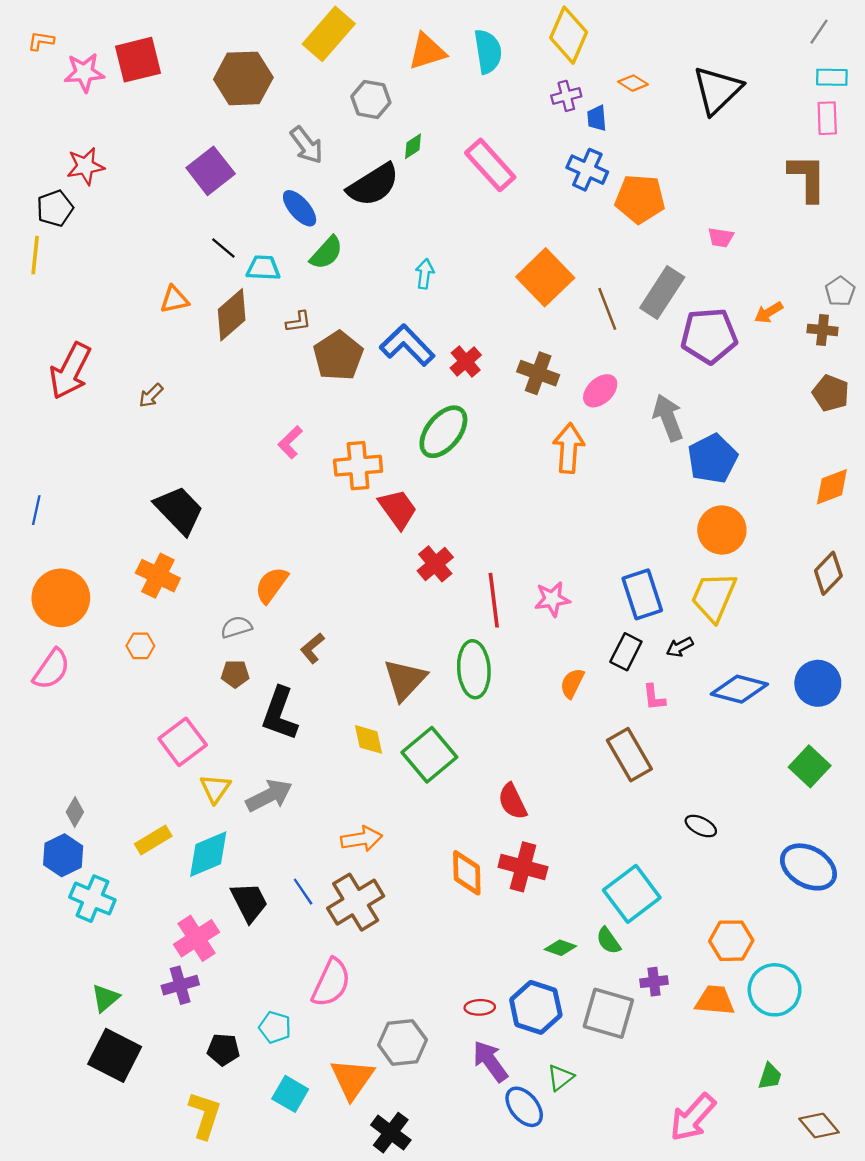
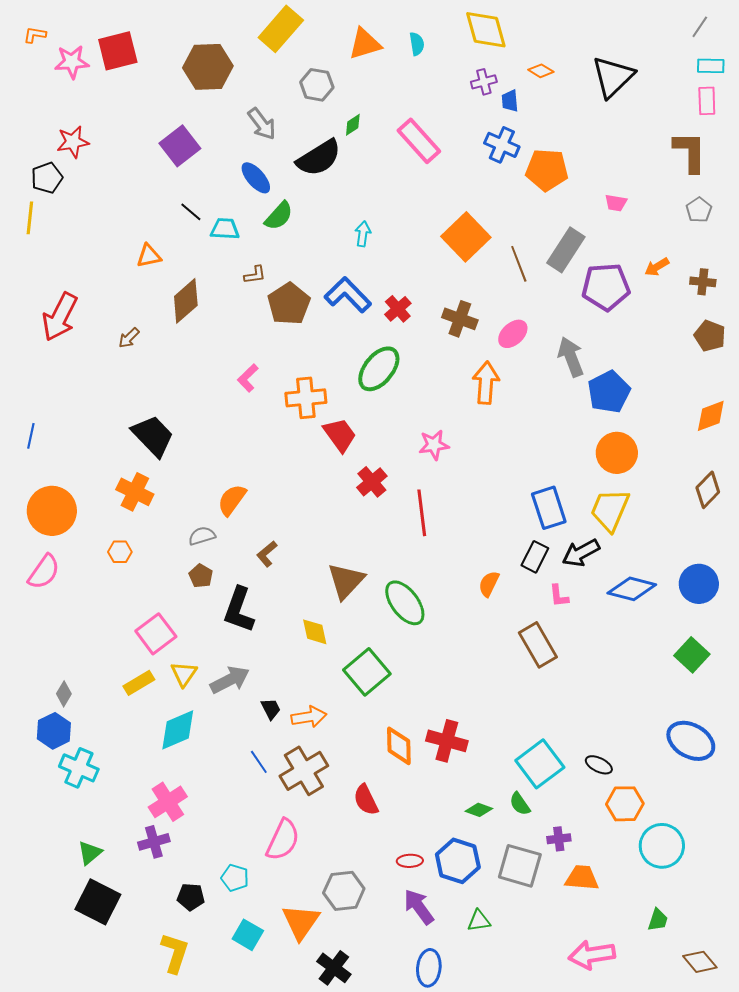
yellow diamond: (569, 35) -> (486, 30), turned -39
cyan semicircle: (488, 51) -> (417, 44), size x0.6
gray pentagon: (840, 291) -> (699, 210), moved
brown diamond: (232, 315) -> (186, 301), moved
pink star: (552, 599) -> (434, 445), moved
black arrow: (680, 647) -> (581, 553), size x1.6
green ellipse: (474, 669) -> (405, 603), moved, turned -33
brown pentagon: (235, 674) -> (201, 576), turned 30
green square: (429, 755) -> (367, 672), moved
red semicircle: (512, 801) -> (366, 800), moved
black ellipse: (701, 826) -> (599, 765), moved
yellow rectangle: (153, 840) -> (139, 683), moved
black trapezoid: (249, 902) -> (271, 709), moved, size x0.6
orange trapezoid: (715, 1000) -> (582, 878), moved
green triangle: (560, 1078) -> (479, 921), turned 30
blue ellipse: (524, 1107) -> (429, 968), moved, turned 45
pink arrow: (693, 1117) -> (592, 955), turned 39

